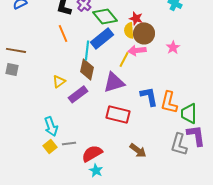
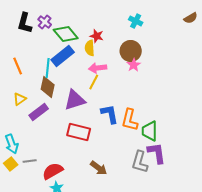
orange line: (63, 33) -> (18, 66), moved
brown circle: (144, 33) -> (131, 51), moved
yellow line: (124, 59) -> (94, 82), moved

